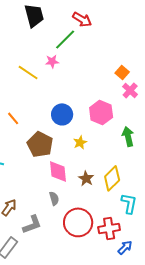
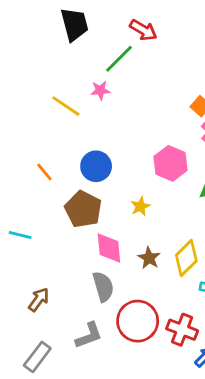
blue circle: (62, 114) -> (96, 166), moved
gray semicircle: (54, 198) -> (103, 287), size x1.5
gray L-shape: (32, 224) -> (89, 335), moved
red cross: (109, 228) -> (182, 330), turned 30

